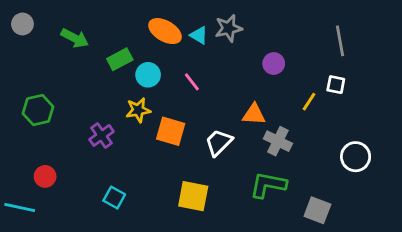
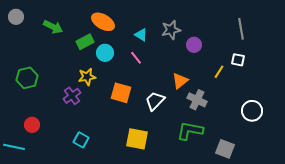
gray star: (229, 28) -> (171, 30), moved
orange ellipse: (165, 31) -> (103, 22), moved
cyan triangle: (199, 35) -> (141, 35), moved
yellow star: (138, 110) -> (87, 77), moved
orange triangle: (254, 114) -> (180, 81), turned -42

